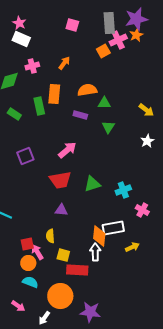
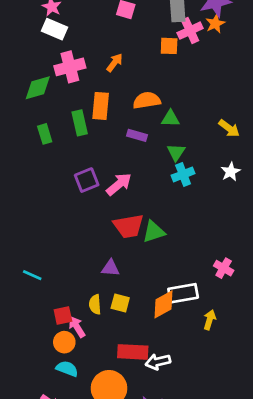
orange square: (103, 51) -> (169, 46), turned 32
pink cross: (32, 66) -> (70, 67), size x1.5
green rectangle: (14, 114) -> (45, 134), turned 40
purple square: (25, 156) -> (87, 180), moved
red trapezoid: (60, 180) -> (129, 226), moved
cyan cross: (123, 190) -> (183, 174), moved
orange diamond: (99, 236) -> (163, 304), turned 55
yellow arrow: (132, 247) -> (210, 320), turned -48
white arrow: (95, 252) -> (158, 362), moved, turned -102
yellow square: (63, 255) -> (120, 303), moved

